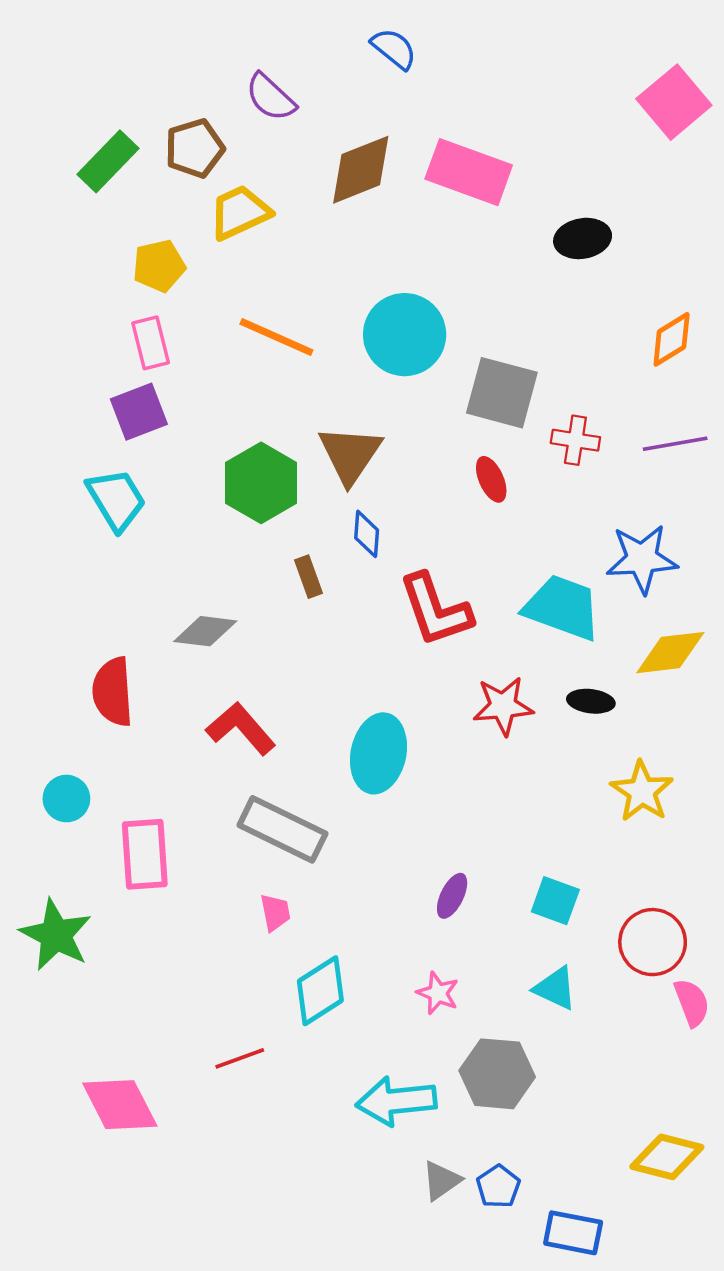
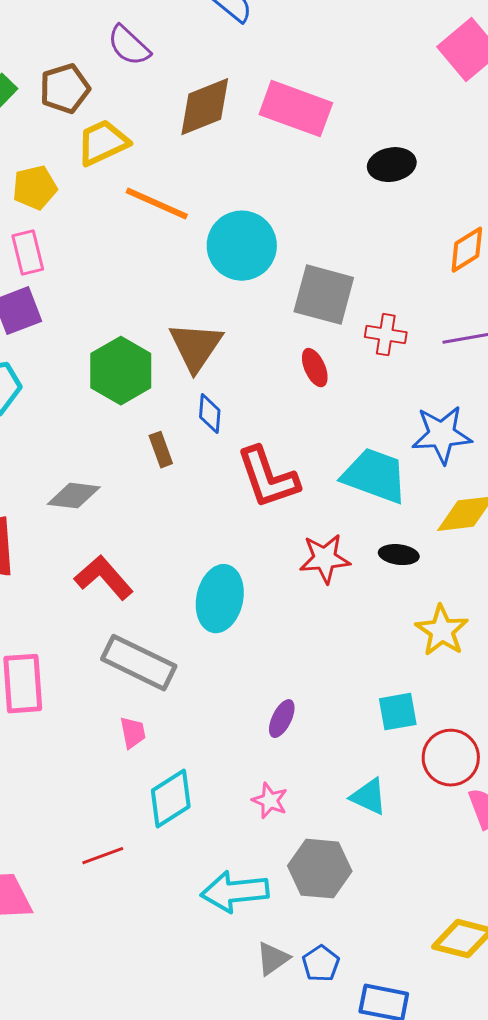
orange line: (276, 337) -> (157, 204), moved
cyan square: (555, 901) -> (398, 712), moved, turned -30

